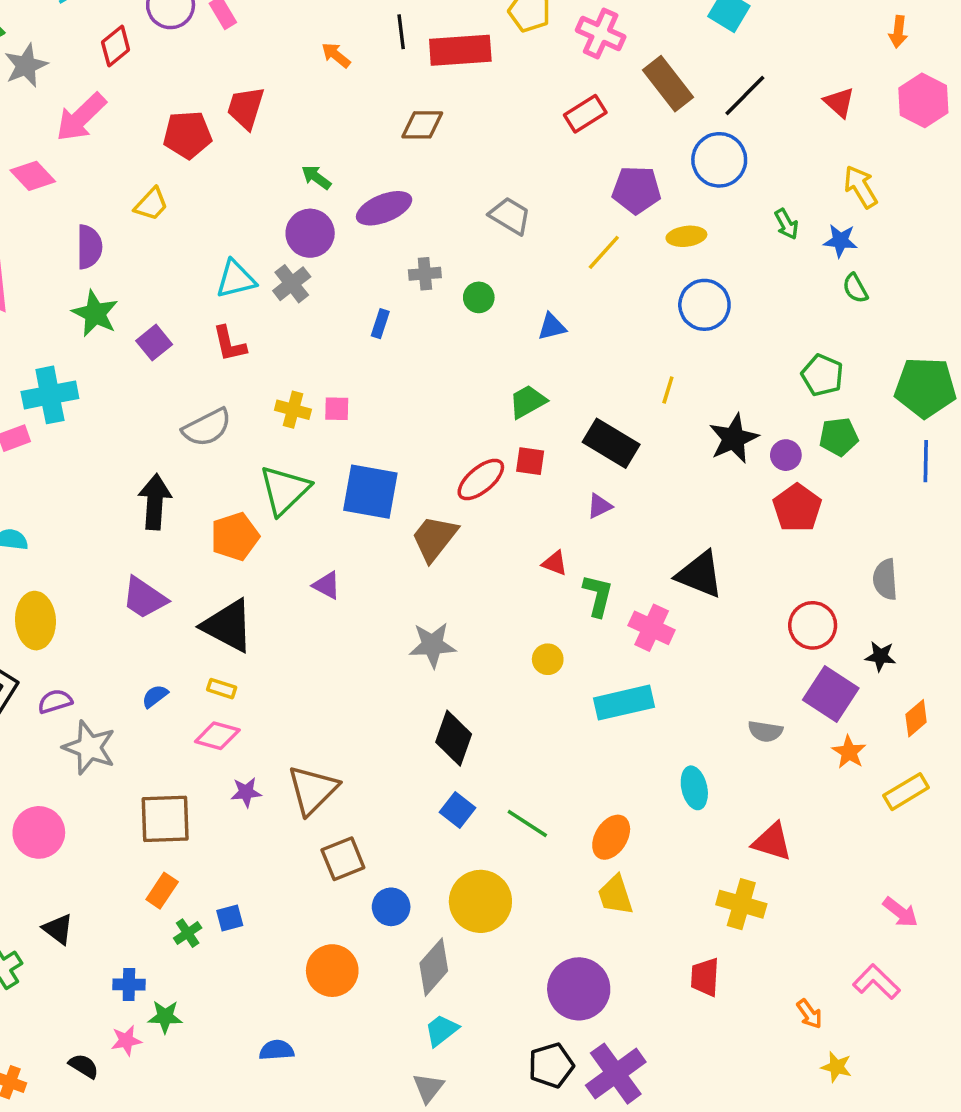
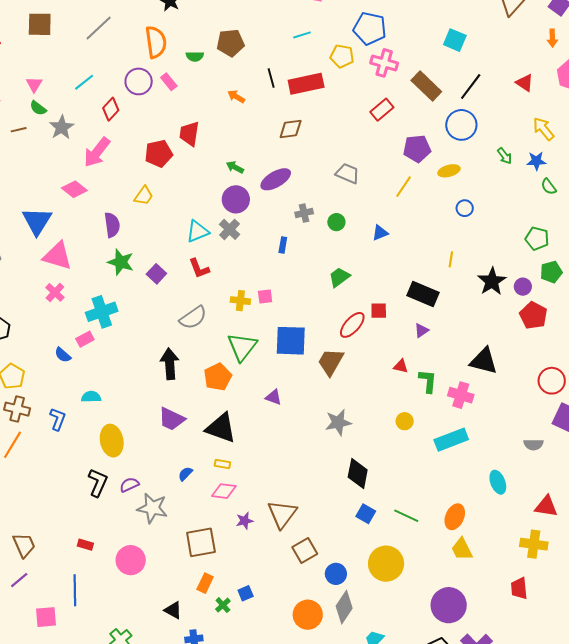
blue circle: (704, 305) -> (465, 208), size x0.6
green trapezoid: (528, 402) -> (339, 277), moved
black triangle: (58, 929) -> (173, 610), moved
gray diamond: (434, 967) -> (344, 607), moved

